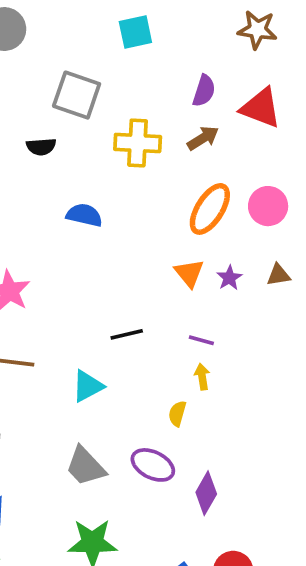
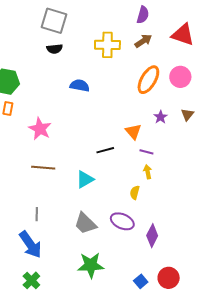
gray square: (77, 95) -> (54, 21), moved
red triangle: (261, 108) -> (183, 35), moved
orange triangle: (189, 273) -> (133, 132), moved
brown triangle: (278, 275) -> (187, 115), turned -40

